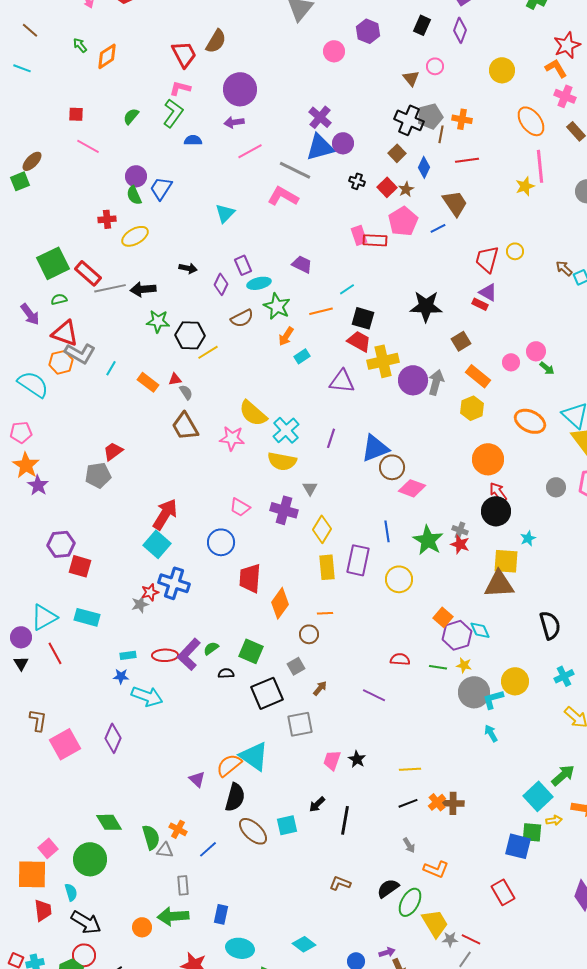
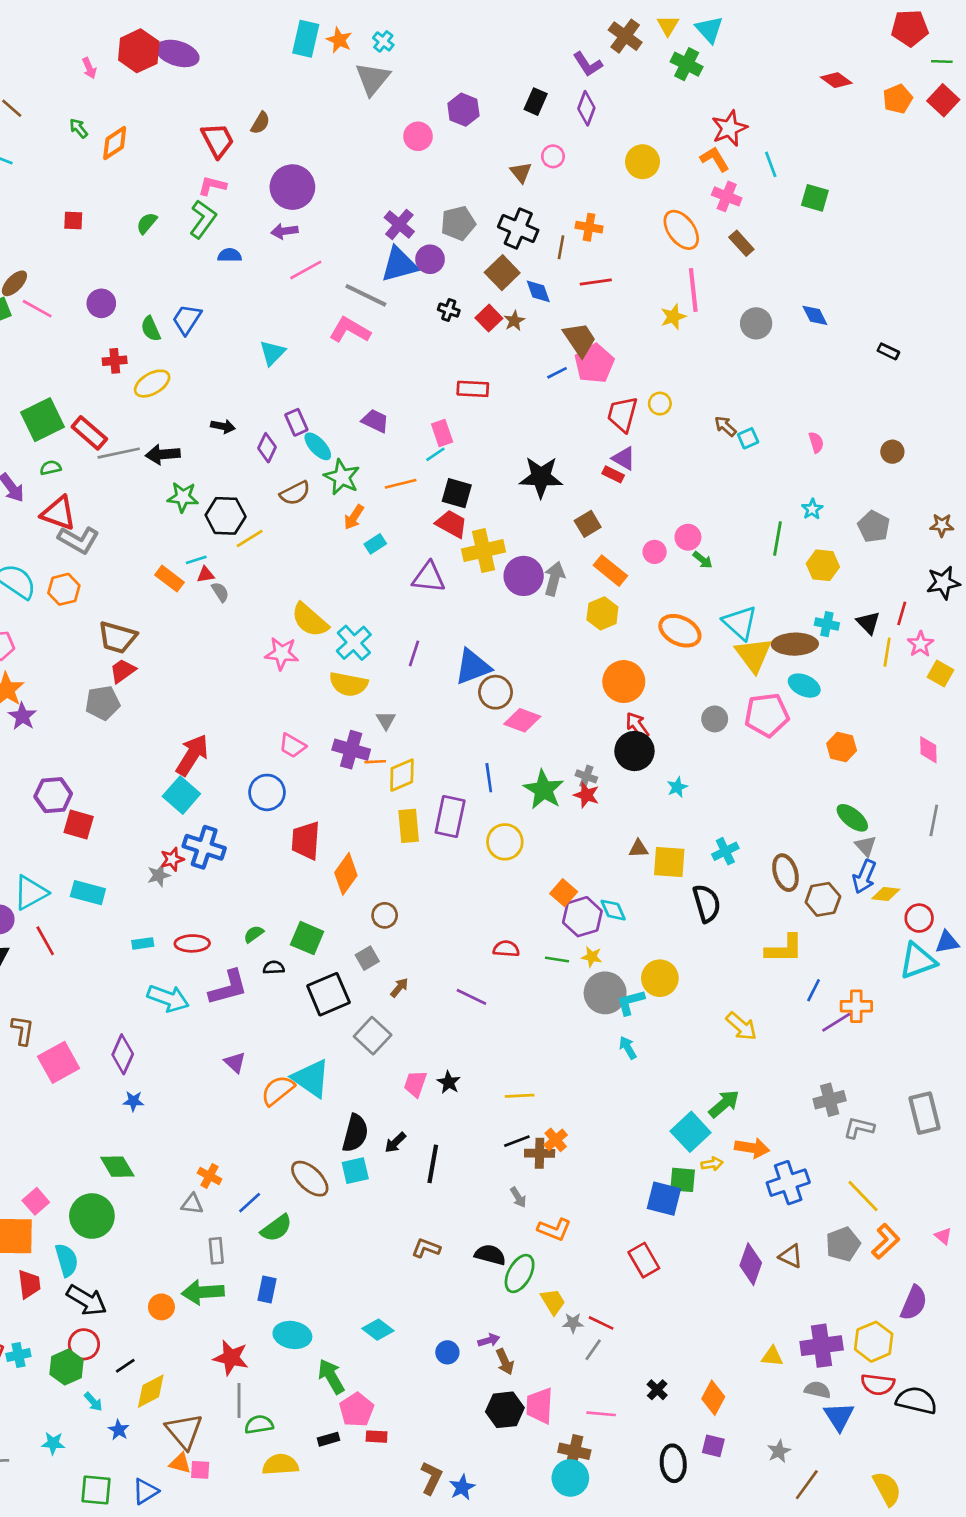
brown semicircle: (216, 41) -> (260, 123), size x0.7
gray pentagon: (430, 116) -> (458, 223), moved
pink line: (88, 146) -> (37, 309), moved
brown square: (397, 153) -> (502, 273), size x1.4
blue diamond: (424, 167) -> (538, 291), turned -45
purple circle: (136, 176) -> (101, 303), moved
pink pentagon: (403, 221) -> (594, 363), moved
pink rectangle: (359, 235) -> (442, 433), moved
cyan ellipse: (259, 283) -> (318, 446), turned 60
orange hexagon: (61, 362) -> (64, 589), moved
cyan line: (111, 368) -> (196, 560), moved, turned 42
brown trapezoid: (185, 426) -> (117, 637), moved, turned -44
yellow diamond: (322, 529) -> (402, 775), turned 36
yellow square: (506, 561) -> (669, 862), moved
brown triangle: (499, 584) -> (638, 849), size x0.5
orange line: (325, 613) -> (375, 762), moved
purple L-shape: (189, 654) -> (228, 988), moved, turned -148
blue star: (121, 676) -> (133, 1101), moved
cyan cross: (564, 676) -> (725, 851), moved
gray square: (300, 724) -> (373, 1036), turned -36
purple triangle: (197, 779) -> (235, 1062), moved
black semicircle: (235, 797) -> (355, 1133), moved
brown cross: (453, 803) -> (540, 1153), moved
green semicircle: (151, 837) -> (276, 1228), moved, turned 70
black semicircle: (388, 888) -> (490, 1255), turned 50
cyan semicircle: (71, 892) -> (67, 1260), size x1.4
yellow trapezoid: (435, 923) -> (553, 1302), size x0.7

